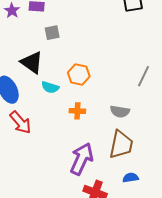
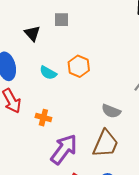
black triangle: (32, 62) -> (32, 33), moved, size x0.7
orange cross: (77, 111) -> (43, 118), moved

